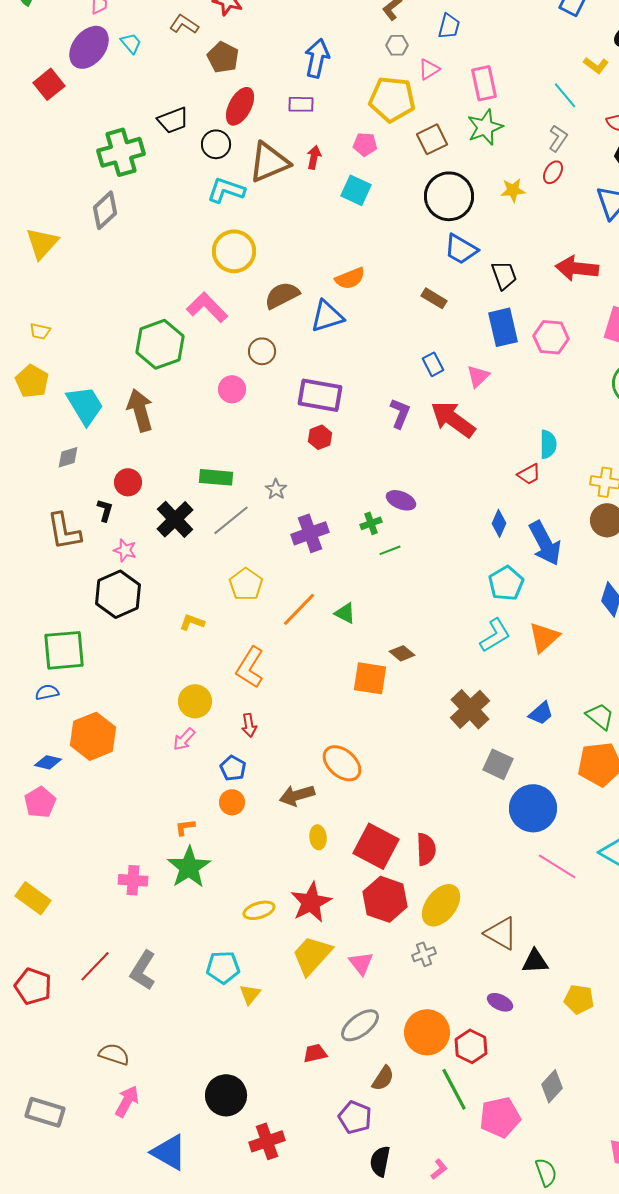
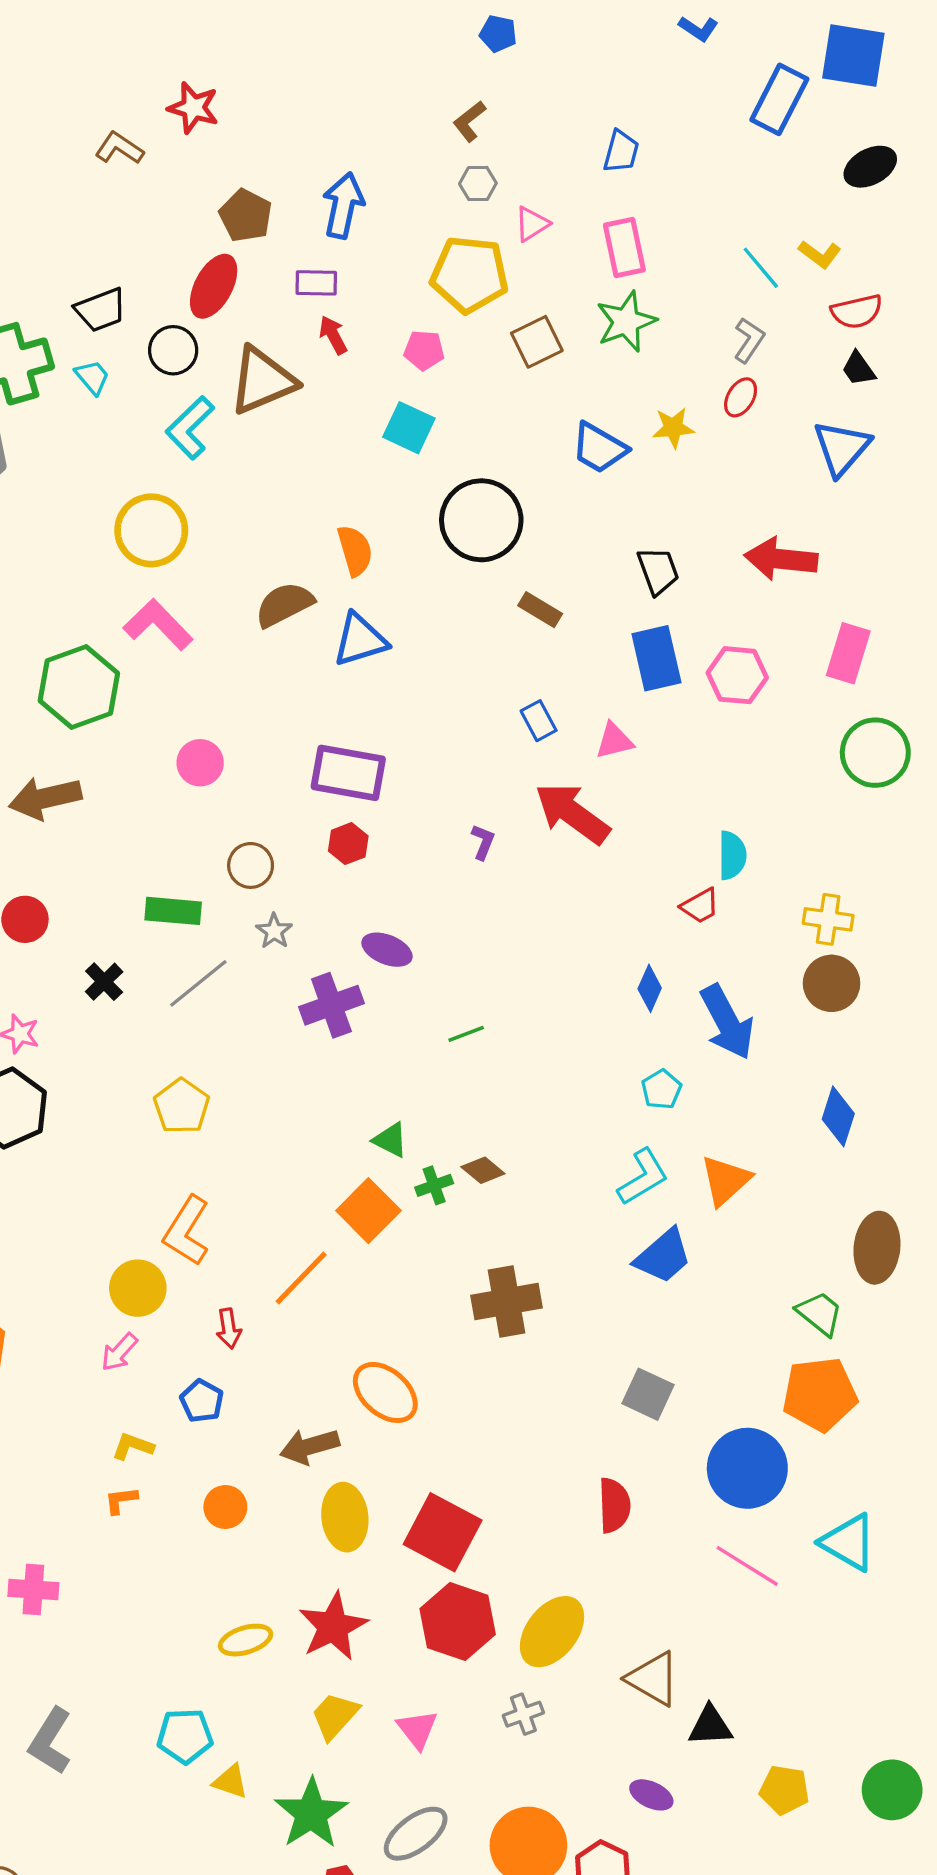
blue trapezoid: (449, 26) -> (621, 152), moved
cyan trapezoid: (131, 43) -> (92, 377), moved
brown pentagon: (223, 57) -> (246, 216), moved
yellow L-shape: (596, 65) -> (820, 254), moved
red arrow: (314, 157) -> (333, 335), moved, turned -40
cyan L-shape: (226, 190) -> (190, 428), turned -63
black circle: (449, 196) -> (481, 520), moved
blue trapezoid: (461, 249) -> (599, 448), moved
yellow circle: (234, 251) -> (151, 530), moved
orange semicircle: (350, 278) -> (355, 551), moved, turned -84
brown circle: (262, 351) -> (251, 865), moved
pink triangle: (478, 376) -> (614, 741), turned 30
brown arrow: (140, 410) -> (45, 798), turned -87
purple L-shape: (400, 413) -> (483, 842), moved, size x0.7
purple ellipse: (401, 500) -> (387, 950), moved
black cross: (175, 519) -> (104, 982), size x0.6
green cross: (371, 523) -> (434, 1185), moved
cyan pentagon: (506, 583) -> (661, 1089), size x0.7
yellow pentagon: (246, 584) -> (182, 1106), moved
orange line: (299, 609) -> (301, 1278), moved
yellow L-shape: (192, 622) -> (133, 1446), moved
brown diamond: (402, 653) -> (483, 1170), moved
orange L-shape: (250, 667) -> (187, 1231), moved
orange square: (370, 678) -> (368, 1211), moved, turned 36
brown cross: (470, 709) -> (507, 1302), moved, turned 33
blue trapezoid: (541, 713) -> (663, 1256), moved, size x1.4
orange circle: (232, 802) -> (225, 1507), moved
blue circle: (533, 808) -> (747, 1468), moved
yellow ellipse: (318, 837) -> (345, 1517), size x1.6
red semicircle: (426, 849) -> (614, 1505), moved
green star: (189, 867) -> (311, 1813), moved
yellow trapezoid: (312, 955) -> (335, 1716), size x0.7
yellow triangle: (250, 994) -> (230, 1781), turned -50

